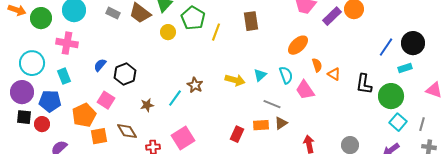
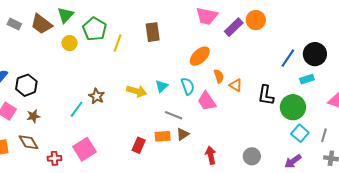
brown star: (147, 105) -> (33, 116), moved

